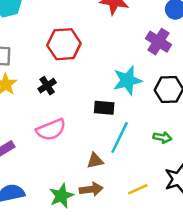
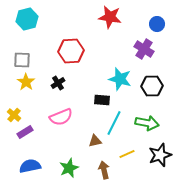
cyan star: (127, 80) -> (120, 79), turned 30
green arrow: (162, 137) -> (147, 123), size x1.6
brown arrow: (91, 189) -> (104, 170), moved, turned -96
yellow line: (138, 189) -> (127, 154), moved

